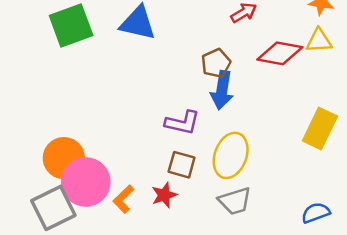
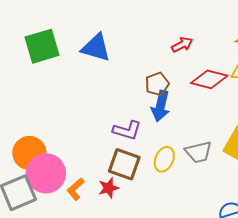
yellow ellipse: (231, 155) -> (164, 159), size x0.7
brown square: (182, 165) -> (124, 164), size x1.4
gray trapezoid: (235, 201) -> (198, 152), moved

